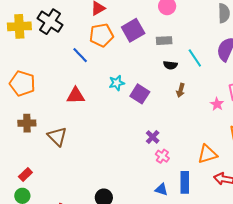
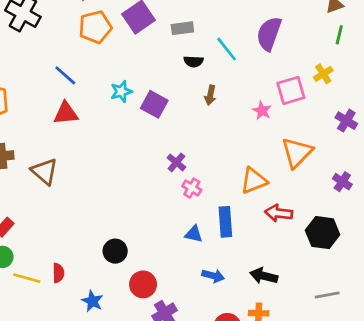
blue line: (80, 55) -> (65, 75), moved

